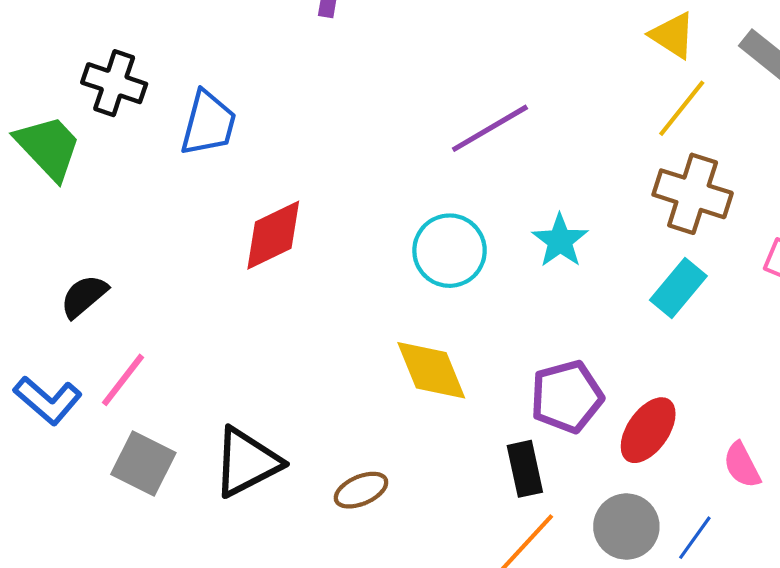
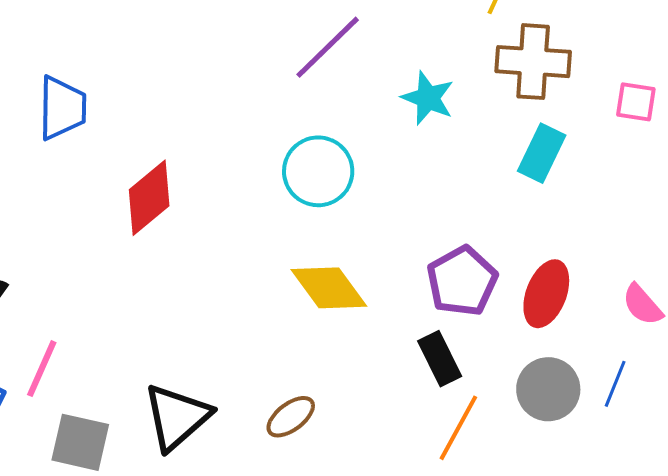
cyan star: (560, 241) -> (428, 98), moved

